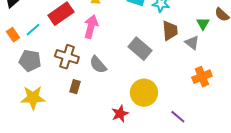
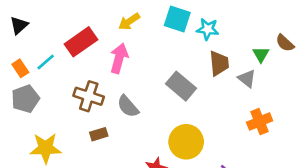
gray pentagon: (30, 61) -> (25, 99), moved, turned -30
brown rectangle: (75, 87) -> (99, 134), turned 56

